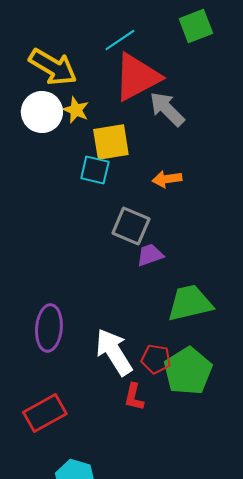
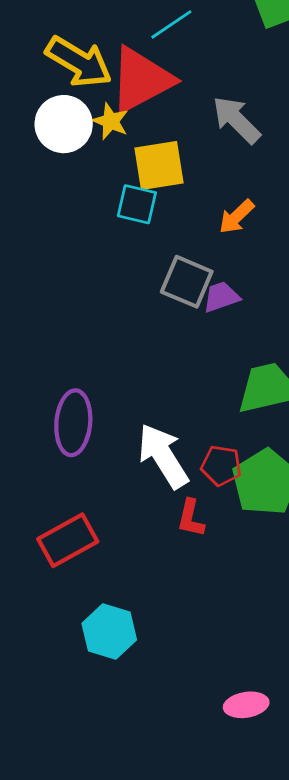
red triangle: (137, 77) -> (141, 80), moved
orange arrow: (167, 179) -> (236, 217), turned -36
purple trapezoid: (150, 255) -> (221, 297), moved

